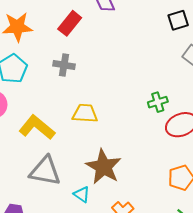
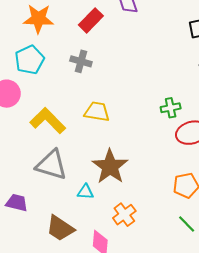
cyan triangle: (82, 194) -> (86, 192), turned -36

